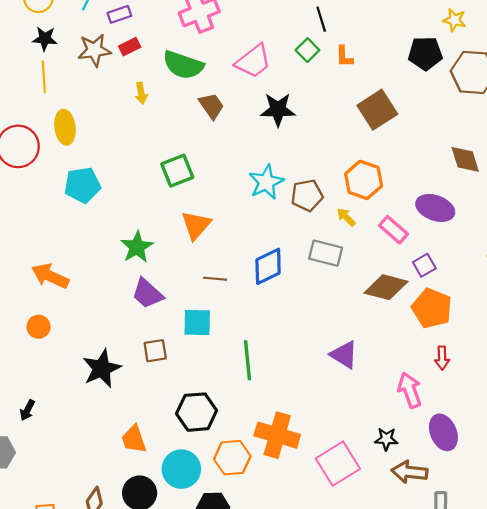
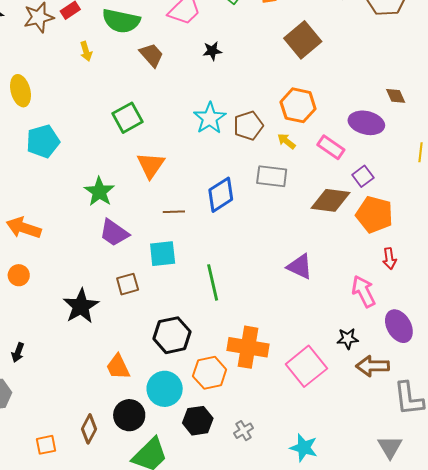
black star: (278, 110) -> (212, 51), size x0.6
brown diamond: (465, 159) -> (396, 96), moved, size x0.7

